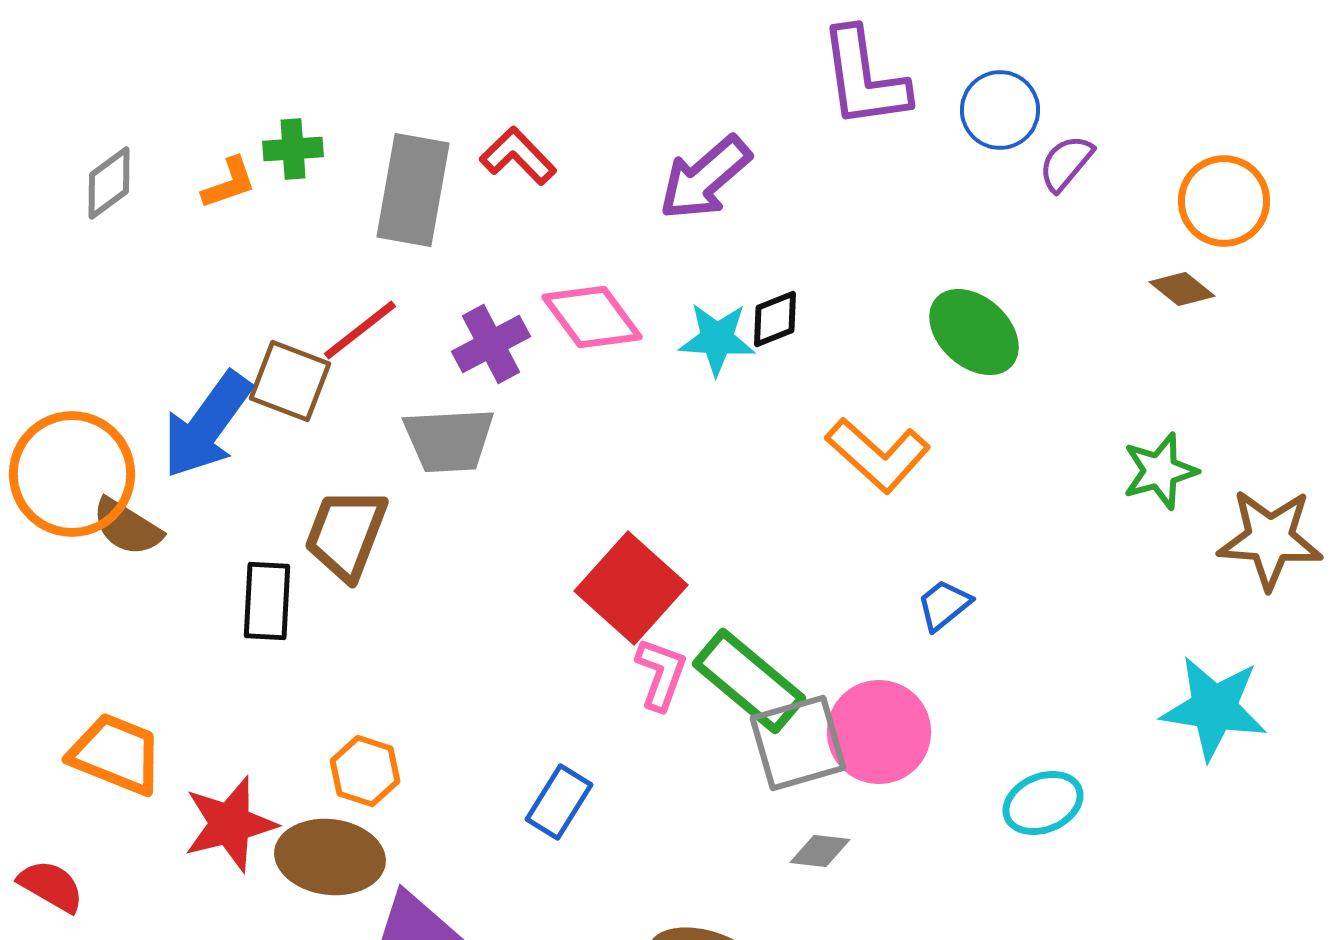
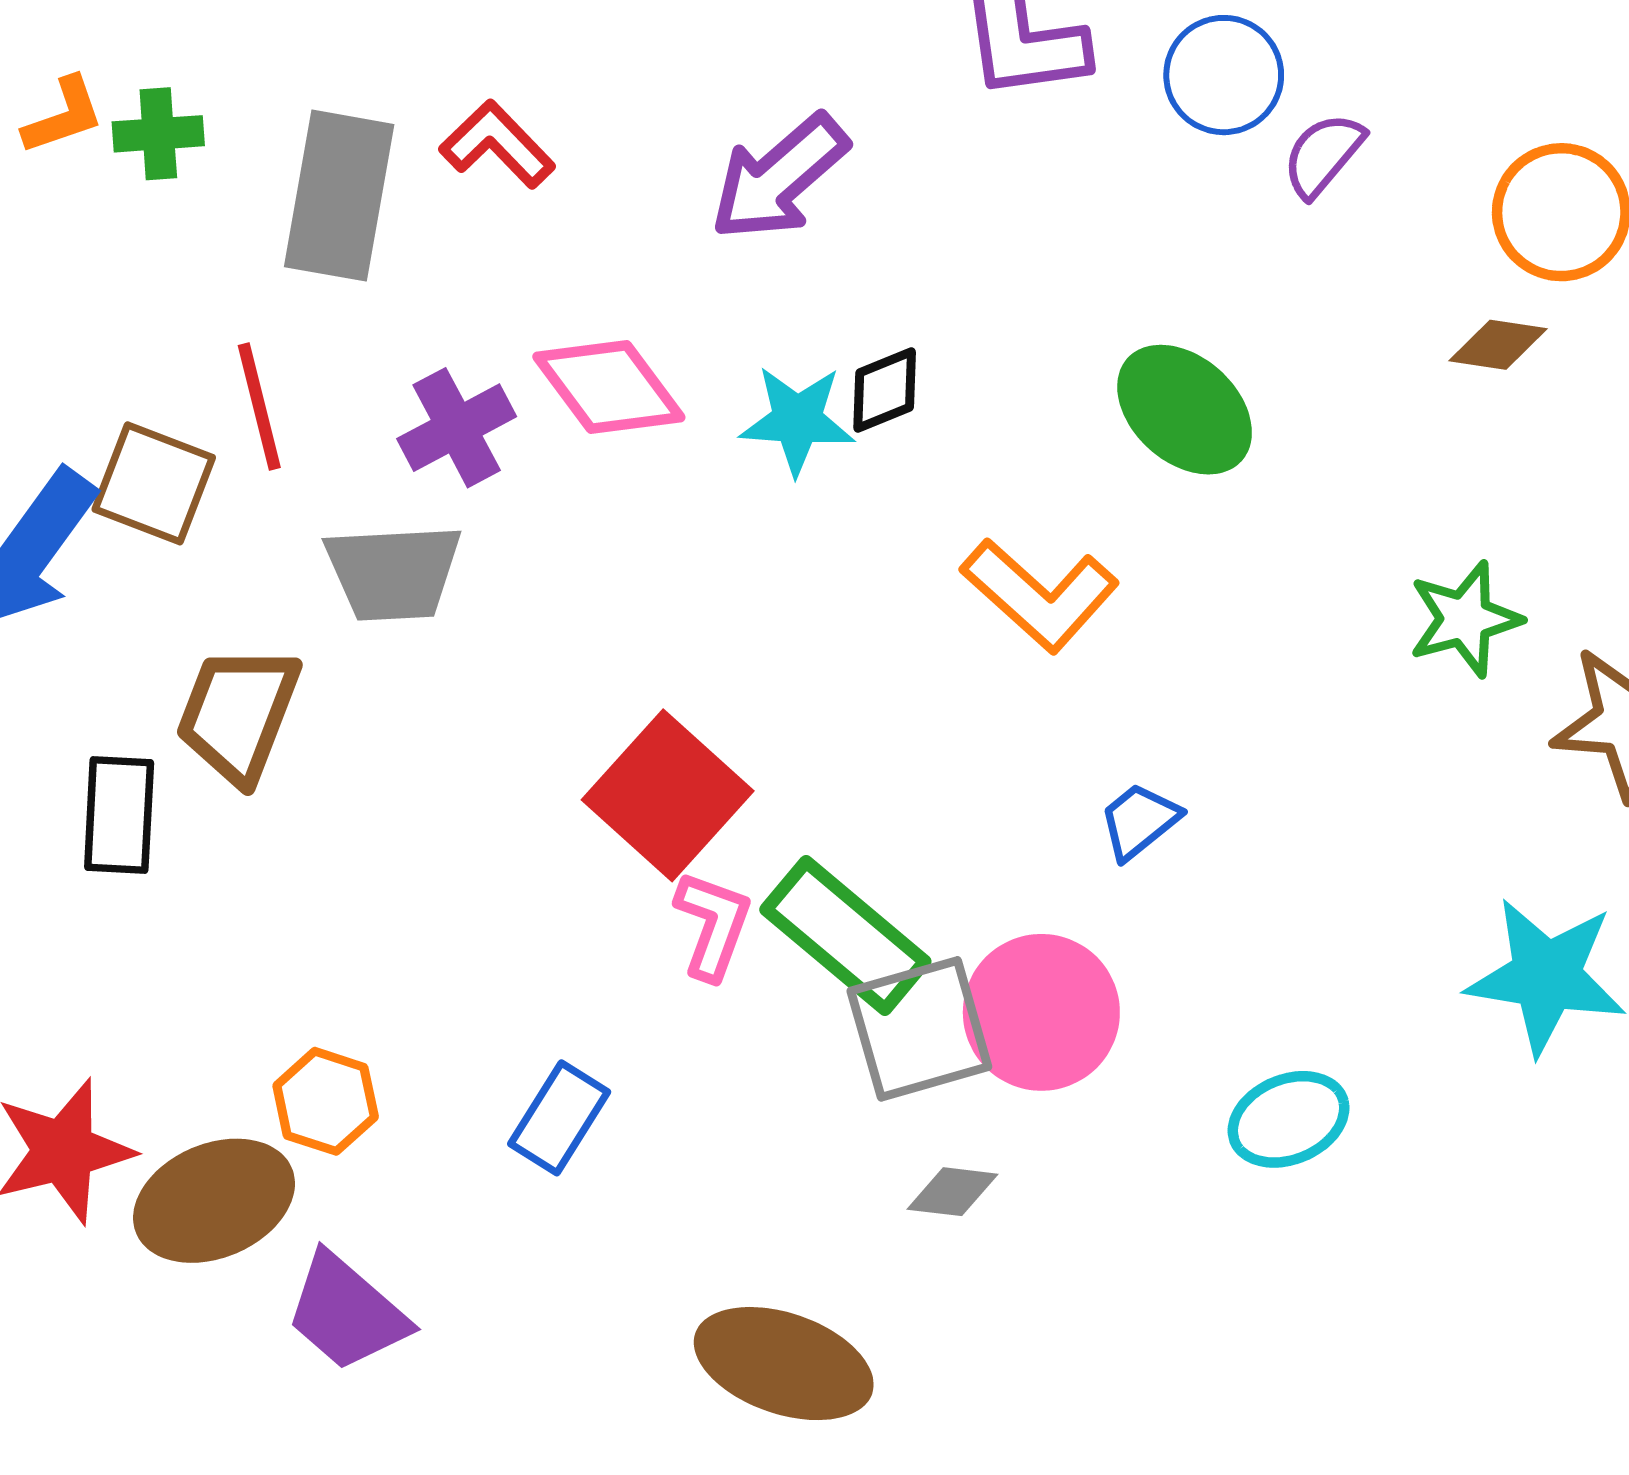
orange L-shape: (229, 183) -> (63, 116), moved
brown diamond: (1182, 289) -> (1498, 345), turned -30
red line: (360, 330) -> (259, 407), turned -66
orange hexagon: (365, 771) -> (326, 1101), moved
brown ellipse: (330, 857) -> (214, 1201), turned -30

